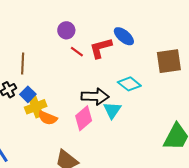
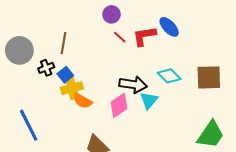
brown square: (169, 61) -> (209, 77), moved

